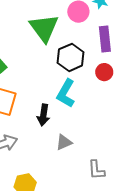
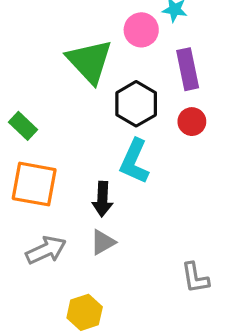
gray triangle: (64, 142) -> (103, 242), moved

